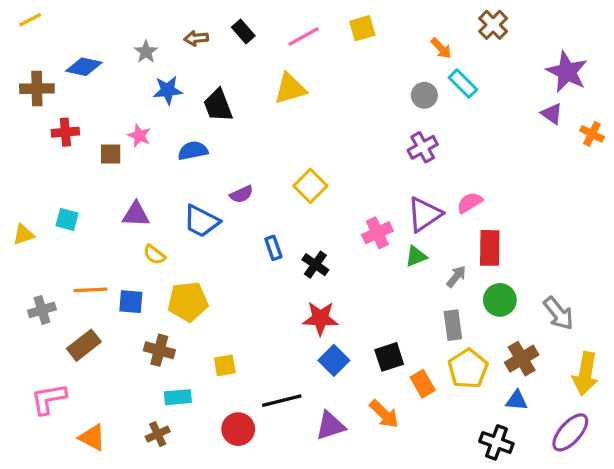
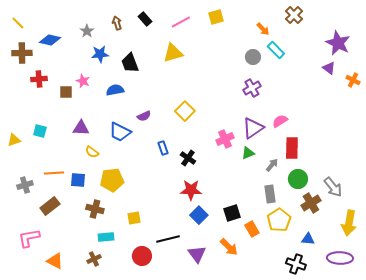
yellow line: (30, 20) -> (18, 23), moved, turned 72
brown arrow: (196, 38) -> (117, 23), turned 80
brown cross: (522, 359) -> (311, 203), moved
purple triangle: (330, 426) -> (197, 254), turned -48
purple ellipse: (570, 432) -> (340, 258), turned 50

